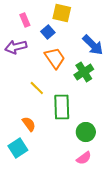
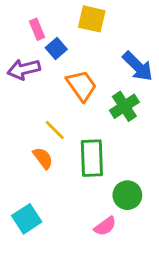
blue square: (48, 32) -> (56, 49), moved
orange semicircle: (29, 124) -> (43, 158), moved
pink semicircle: (84, 158) -> (105, 226), moved

